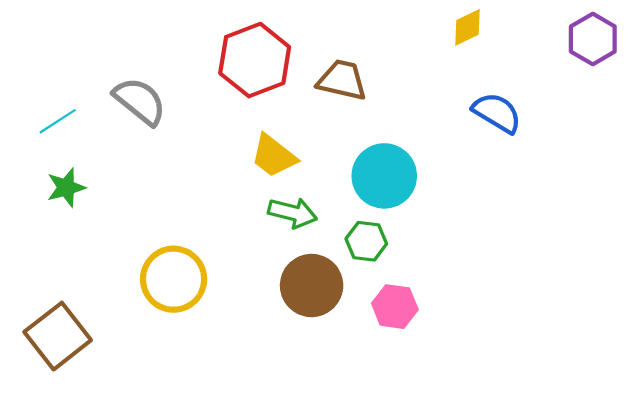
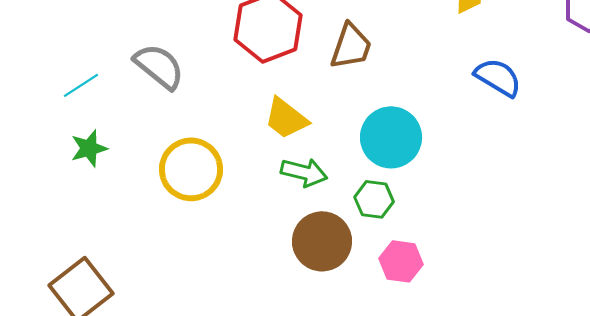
brown trapezoid: (342, 80) -> (351, 46), turned 96
yellow circle: (174, 279) -> (191, 169), moved

